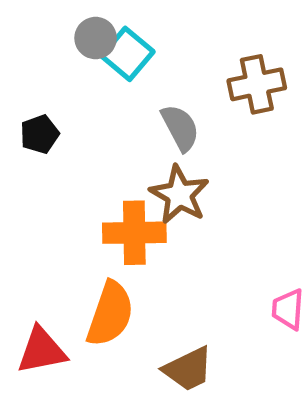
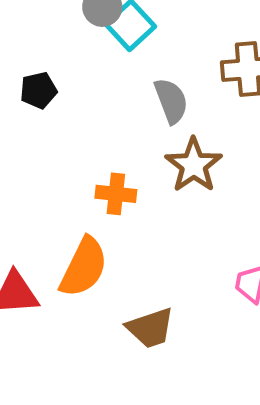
brown star: (179, 195) -> (194, 165), moved
orange cross: (134, 233) -> (116, 194), size x0.7

